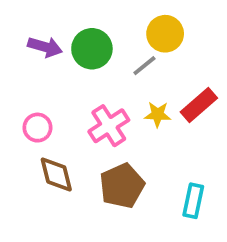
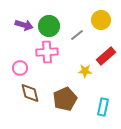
yellow circle: (165, 34) -> (101, 20), moved
yellow star: (158, 114) -> (85, 71), moved
pink cross: (109, 126) -> (47, 52), moved, turned 30

